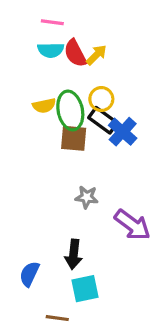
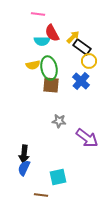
cyan semicircle: (51, 50) -> (42, 41), moved
yellow arrow: (96, 55) -> (73, 37), moved
yellow circle: (101, 99) -> (89, 61), moved
black rectangle: (103, 120) -> (82, 47), moved
black arrow: (74, 254) -> (24, 154), moved

